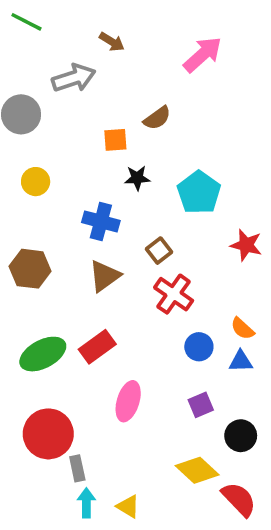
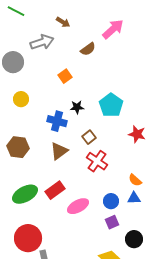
brown semicircle: (157, 118) -> (88, 49), moved
orange square: (115, 140) -> (65, 76), turned -32
black star: (137, 178) -> (77, 107), moved
blue circle: (199, 347) -> (111, 201), moved
pink ellipse: (128, 401) -> (78, 206), moved, turned 45

